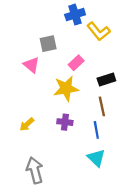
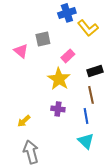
pink triangle: (31, 65) -> (21, 51), moved
yellow star: (66, 88) -> (59, 79), turned -30
yellow arrow: (27, 124) -> (24, 121), moved

